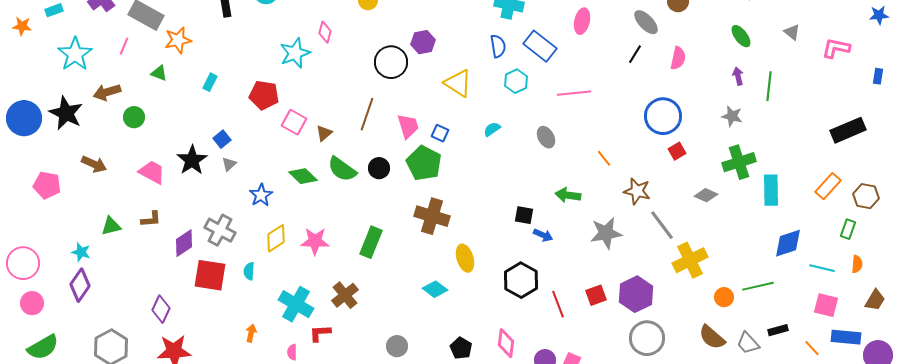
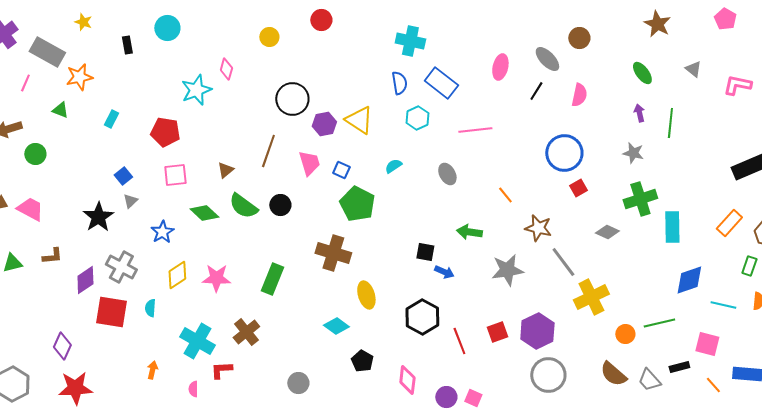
pink ellipse: (582, 21) -> (500, 67), moved
purple hexagon: (423, 42) -> (324, 124), moved
pink square: (294, 122) -> (175, 175), moved, turned -35
black star: (192, 160) -> (98, 217), moved
green pentagon: (424, 163) -> (357, 204), moved
pink trapezoid: (152, 172) -> (30, 209), moved
pink square: (826, 305) -> (707, 344), moved
black pentagon: (461, 348) -> (362, 361), moved

